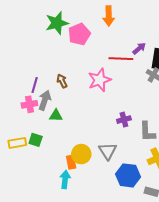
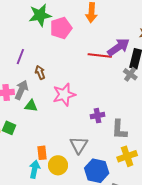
purple arrow: (139, 48) -> (119, 47), size x1.6
pink star: (100, 80) -> (64, 95), moved
purple line: (35, 85) -> (20, 57), moved
yellow circle: (81, 154) -> (58, 165), moved

